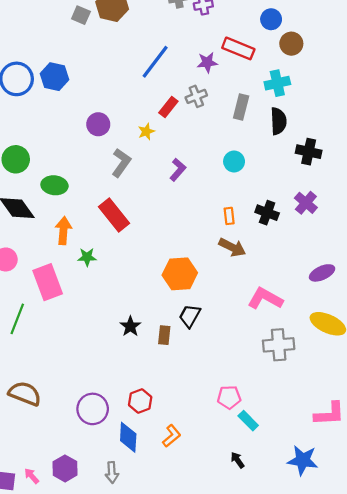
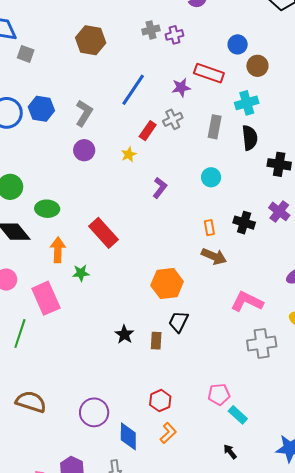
gray square: (81, 15) -> (26, 54), moved
gray L-shape: (121, 163) -> (84, 113), moved
red hexagon: (140, 401) -> (160, 401), moved

